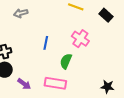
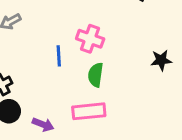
pink cross: (80, 39) -> (90, 39), moved
black star: (107, 87) -> (161, 60), moved

